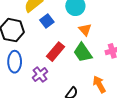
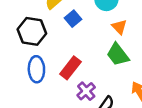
red rectangle: (56, 52) -> (70, 68), moved
purple cross: (40, 75) -> (86, 91), moved

